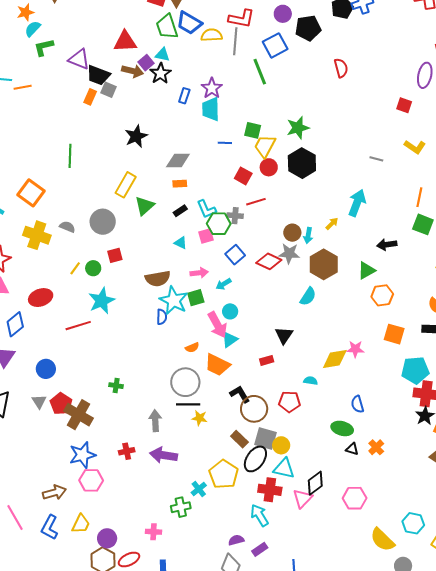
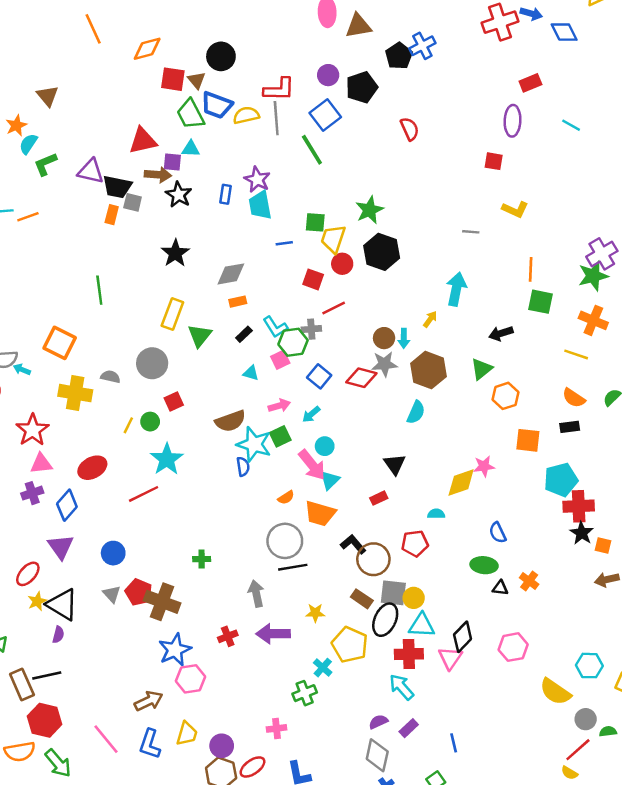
purple square: (146, 63) -> (172, 162), turned -35
black star: (160, 73) -> (179, 195), moved
yellow star: (200, 418) -> (315, 613), moved

